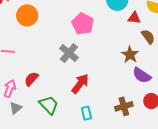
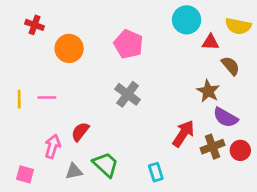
pink pentagon: (83, 24) -> (129, 44), moved
red arrow: (80, 84) -> (183, 134), moved
brown cross: (124, 106) -> (213, 147), moved
gray triangle: (16, 108) -> (74, 171), moved, turned 32

